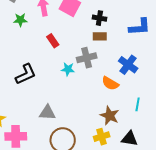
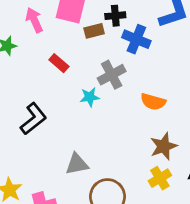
brown rectangle: (100, 36) -> (94, 31), moved
blue cross: (128, 65) -> (136, 39), moved
brown star: (110, 116) -> (164, 146), turned -30

